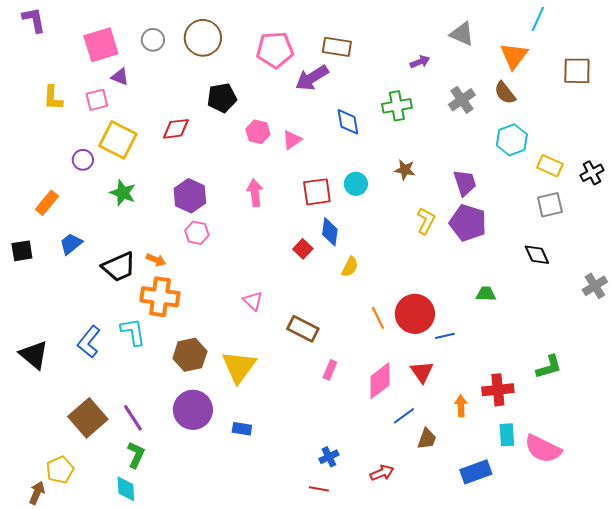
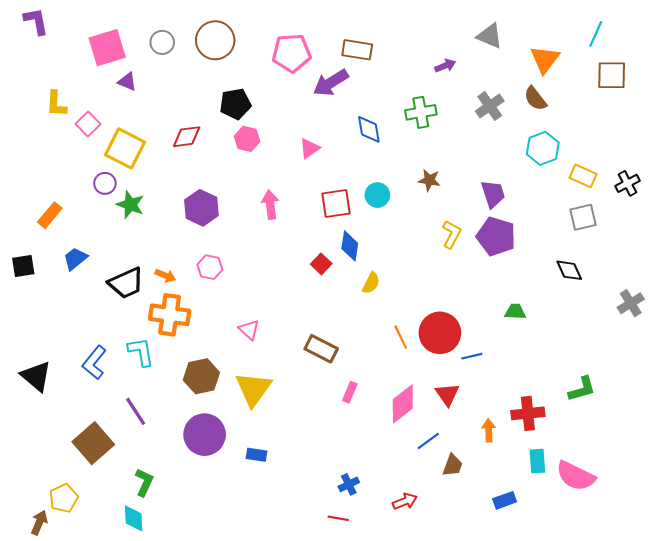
cyan line: (538, 19) -> (596, 34), moved
pink square: (97, 100) -> (88, 124), moved, turned -30
pink hexagon: (258, 132) -> (247, 139), moved
purple circle: (83, 160) -> (105, 183), moved
pink hexagon: (197, 233) -> (210, 267), moved
pink triangle: (253, 301) -> (249, 330), moved
purple line: (133, 418) -> (136, 411), moved
blue rectangle: (476, 472) -> (505, 500), size x0.7

